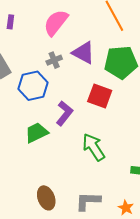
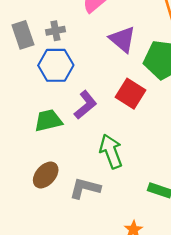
gray cross: (54, 60) -> (55, 31), moved
brown ellipse: (46, 198) -> (46, 175), moved, turned 50
gray L-shape: (88, 201) -> (85, 188), moved

